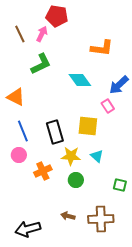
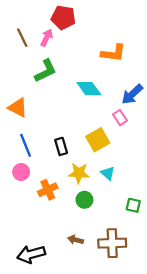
yellow square: (88, 126) -> (98, 140), turned -35
black rectangle: (55, 132) -> (61, 146), size x0.7

